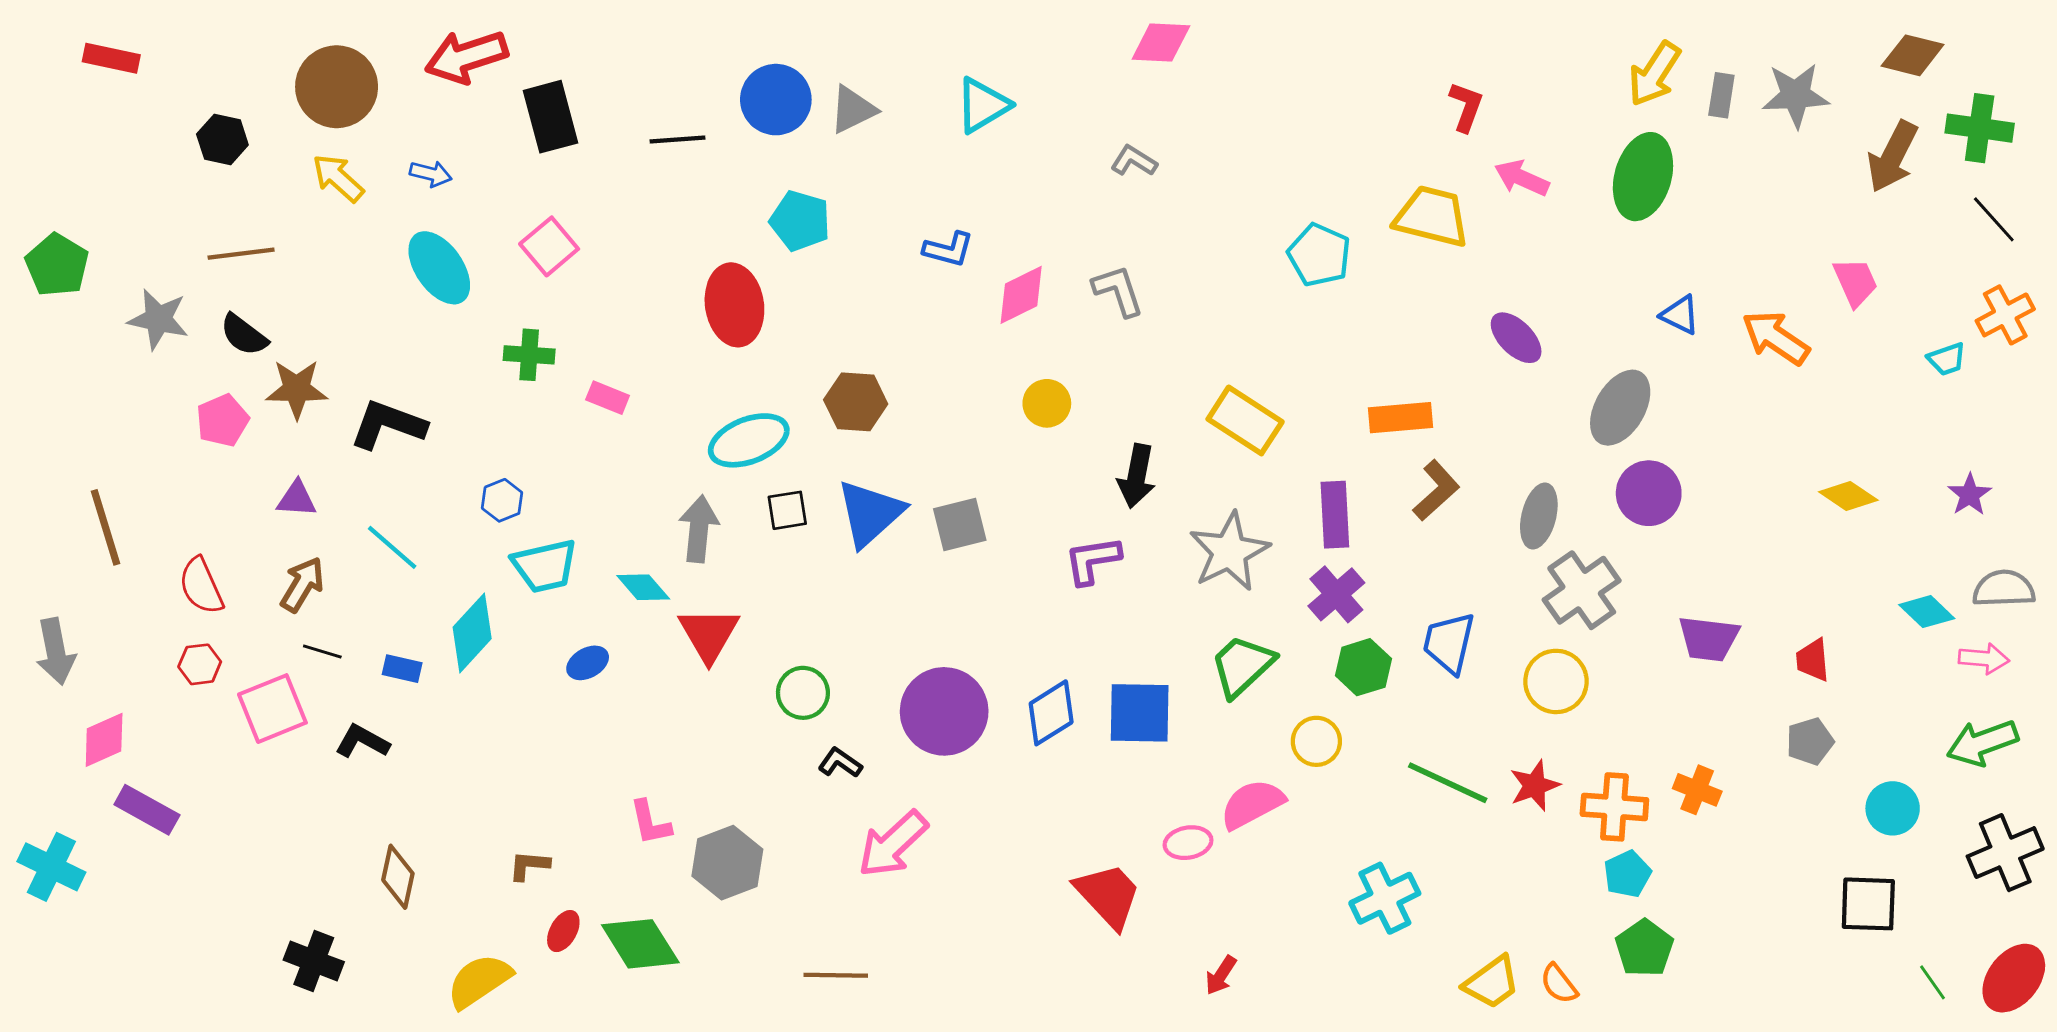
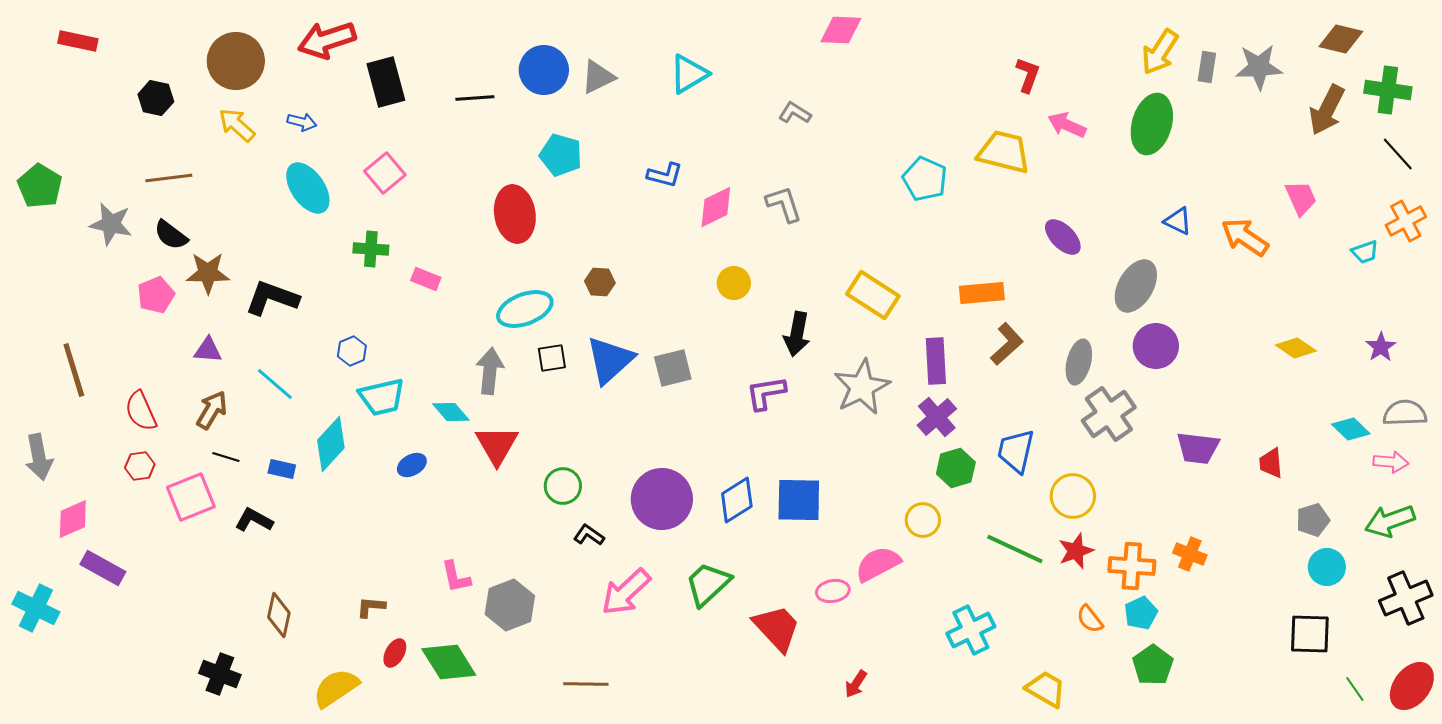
pink diamond: (1161, 43) -> (841, 30), moved
brown hexagon: (856, 402) -> (600, 282), size x0.7
green trapezoid: (1242, 666) -> (708, 584), moved
yellow circle: (1556, 681) -> (1073, 496), moved
gray pentagon: (1810, 741) -> (1313, 520), moved
yellow trapezoid: (1492, 982) -> (1046, 689), turned -114
orange semicircle: (1559, 984) -> (1090, 619), moved

